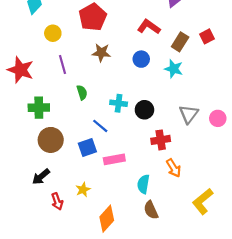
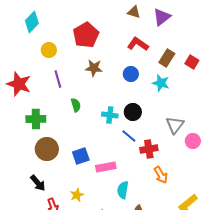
red square: (207, 36) -> (192, 62), moved, turned -32
black circle: (144, 110) -> (133, 112), moved
pink circle: (218, 118) -> (193, 141), moved
blue line: (100, 126) -> (129, 136), moved
black arrow: (41, 177) -> (38, 183), turned -90
cyan semicircle: (143, 184) -> (123, 190), moved

